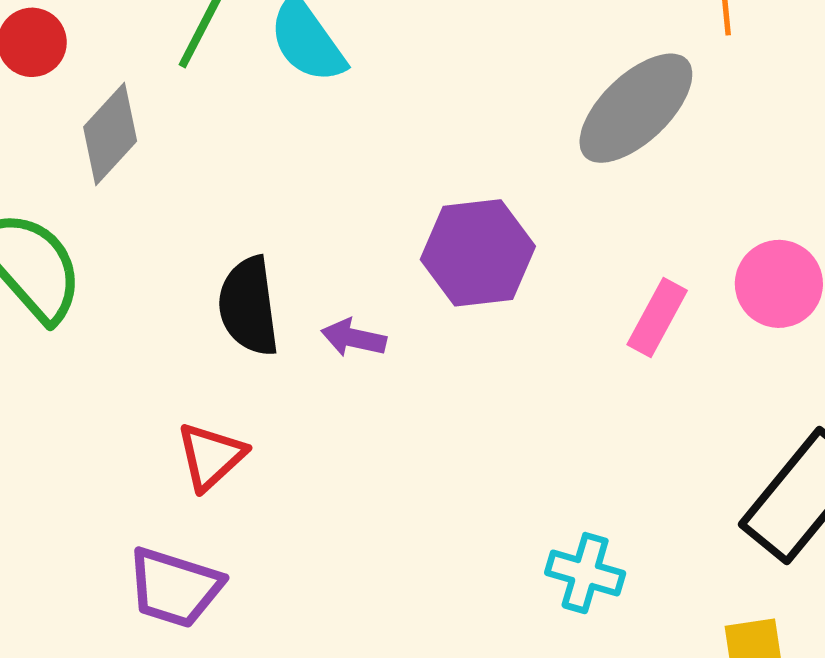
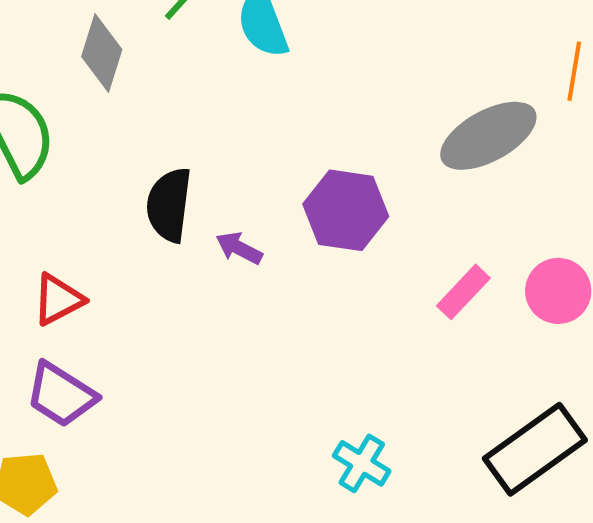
gray diamond: (110, 134) -> (102, 53), turned -40
red triangle: (211, 456) -> (58, 299), moved

